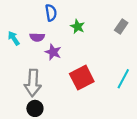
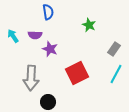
green star: (78, 27) -> (89, 25), moved
gray rectangle: (121, 27) -> (114, 49), moved
black circle: (35, 108) -> (48, 102), moved

